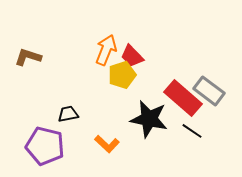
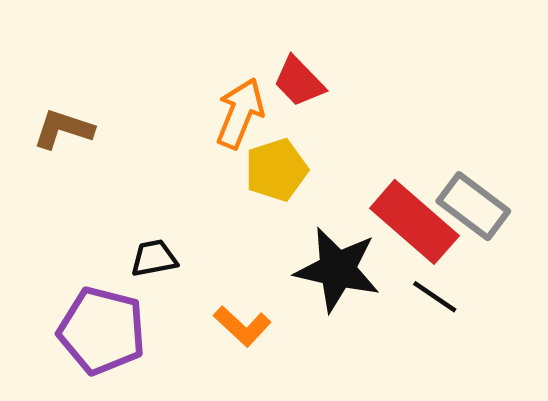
red trapezoid: (132, 56) -> (299, 82), moved

